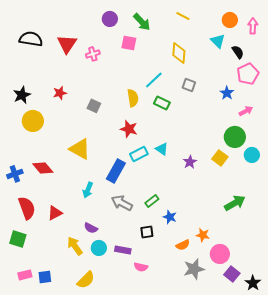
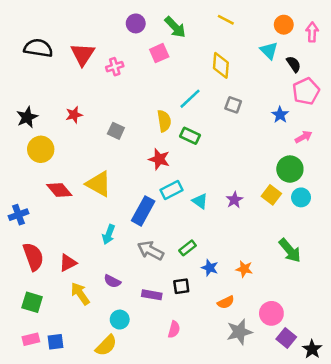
pink square: (129, 43) -> (159, 53), turned -35
green rectangle: (162, 103) -> (190, 136), moved
cyan triangle: (162, 149) -> (200, 201), moved
cyan circle: (252, 155) -> (301, 197), moved
red diamond: (43, 168) -> (59, 190), moved
green arrow: (235, 203) -> (290, 250), turned 80
orange star: (203, 235) -> (244, 269), moved
green square: (18, 239) -> (32, 302), moved
yellow arrow: (75, 246) -> (80, 294), moved
cyan circle: (99, 248) -> (120, 320), moved
purple rectangle: (123, 250) -> (152, 295), moved
pink semicircle: (141, 267) -> (174, 329), turned -88

